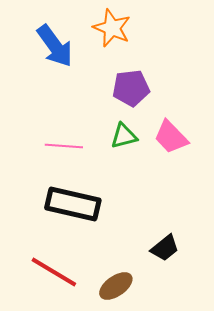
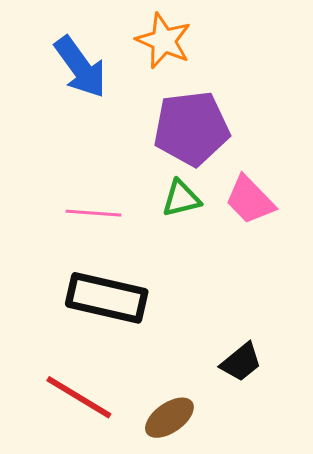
purple pentagon: (131, 88) -> (191, 128), size x1.4

